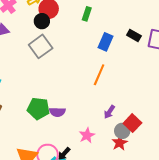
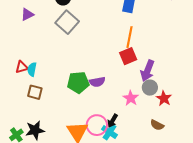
purple arrow: (109, 112) -> (147, 71), size x1.5
red square: (132, 123) -> (128, 56), moved, turned 36
gray circle: (122, 131) -> (150, 88), moved

